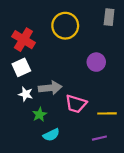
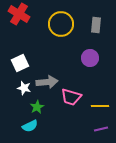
gray rectangle: (109, 17) -> (96, 25), moved
red cross: (23, 40) -> (19, 14), moved
cyan semicircle: (51, 135) -> (30, 126), moved
purple line: (99, 138) -> (101, 129), moved

